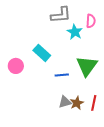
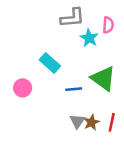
pink circle: (16, 66) -> (23, 88), moved
green triangle: (87, 66) -> (103, 78), turned -30
gray triangle: (65, 102) -> (77, 121), turned -40

